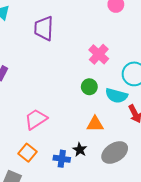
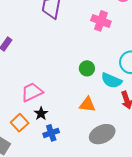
pink cross: (99, 54) -> (101, 21), moved, turned -30
black star: (80, 150) -> (41, 114), moved
blue cross: (62, 159) -> (51, 133), turned -35

